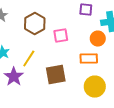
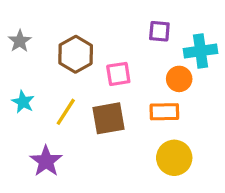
brown square: (56, 74) -> (108, 118), moved
purple star: (14, 76) -> (46, 161), moved

